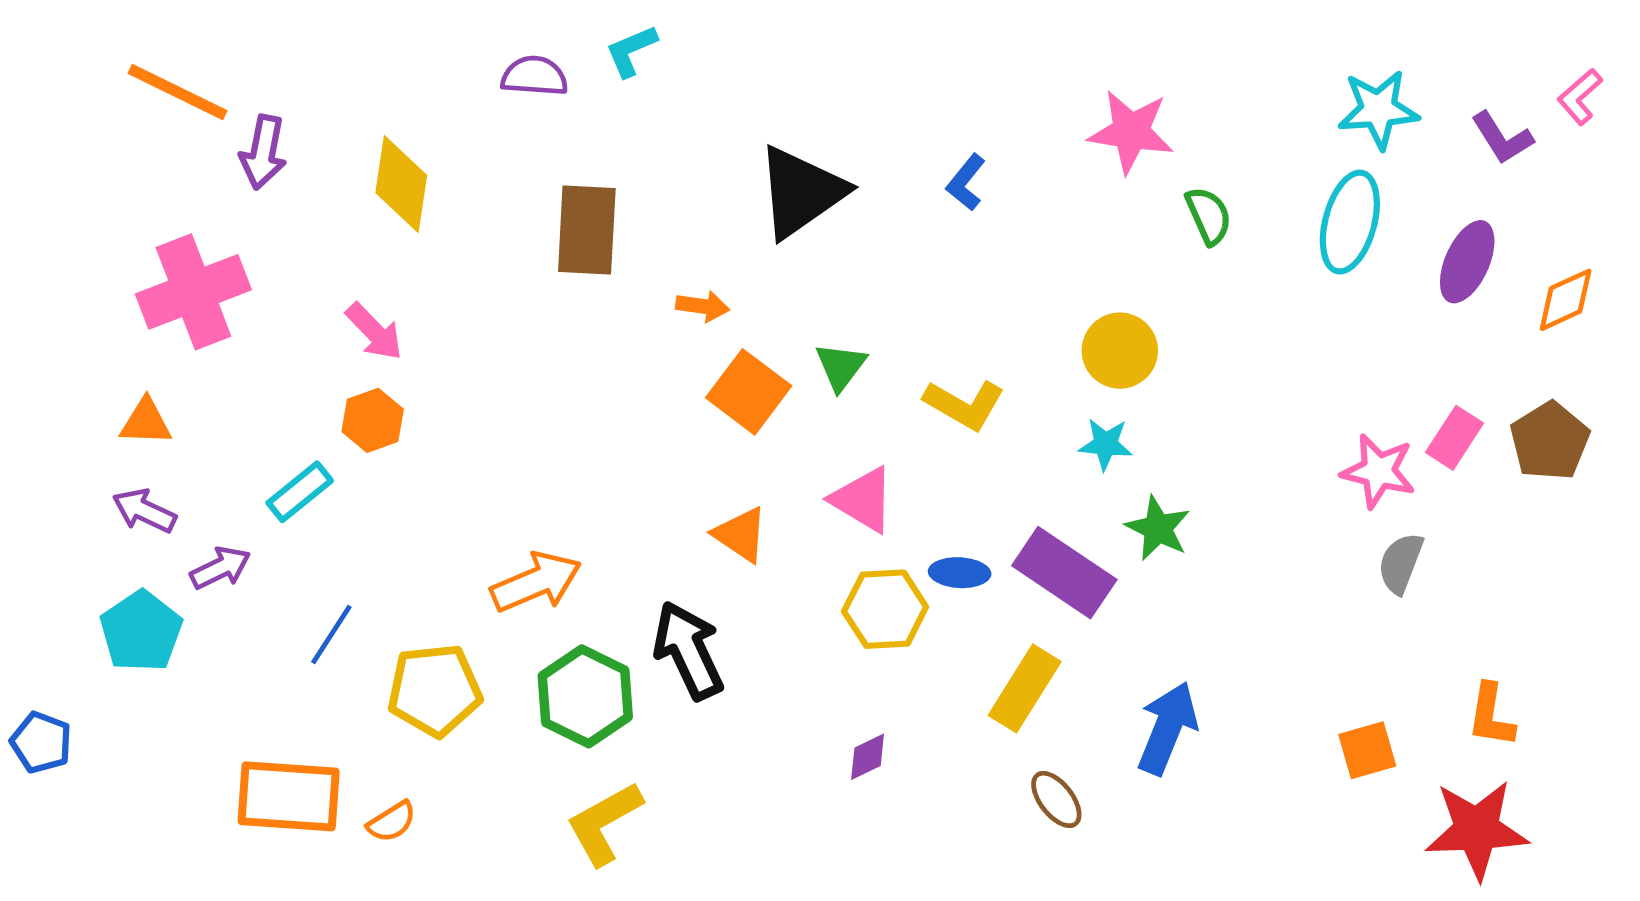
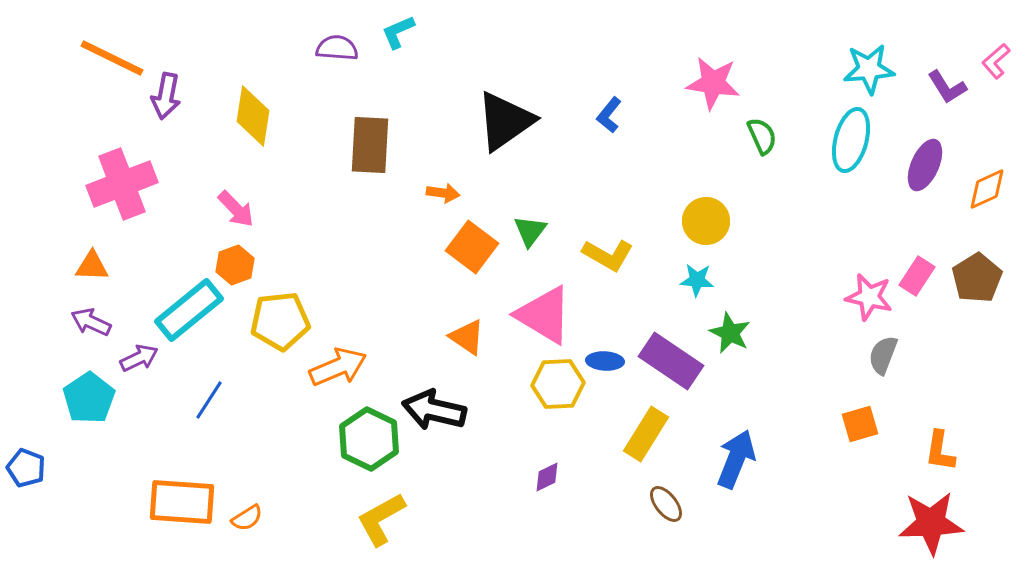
cyan rectangle: (300, 492) -> (189, 310), size x1.6
pink triangle: (863, 500) -> (544, 315), size x1.4
black arrow: (688, 650) -> (434, 410), turned -52
yellow pentagon: (435, 690) -> (280, 321), moved
orange square: (1367, 750) -> (860, 424), moved

